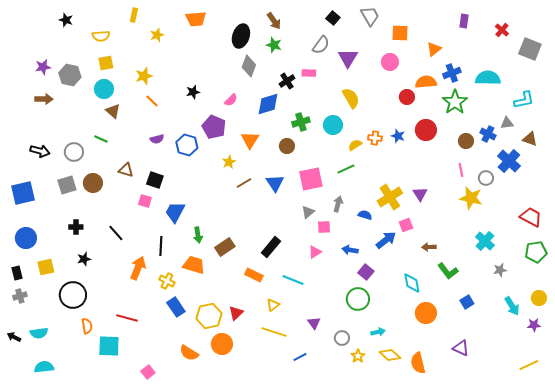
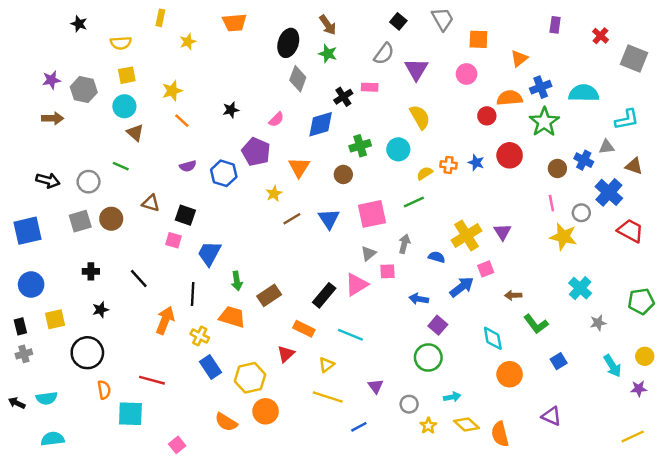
red trapezoid: (531, 217) -> (630, 231), moved
pink triangle: (315, 252) -> (356, 285), moved, size x1.5
red triangle: (236, 313) -> (286, 354), moved

